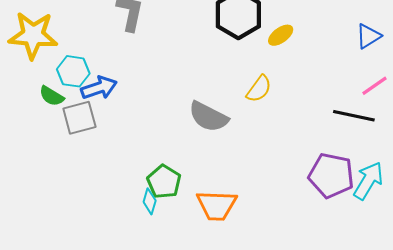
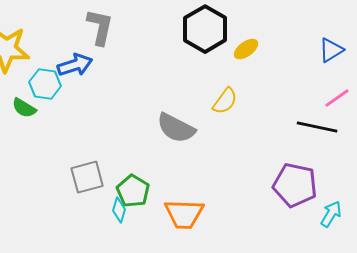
blue arrow: (99, 88) -> (75, 65), moved
gray square: (79, 118) -> (87, 177), moved
cyan arrow: (368, 181) -> (331, 214), moved, size x0.7

